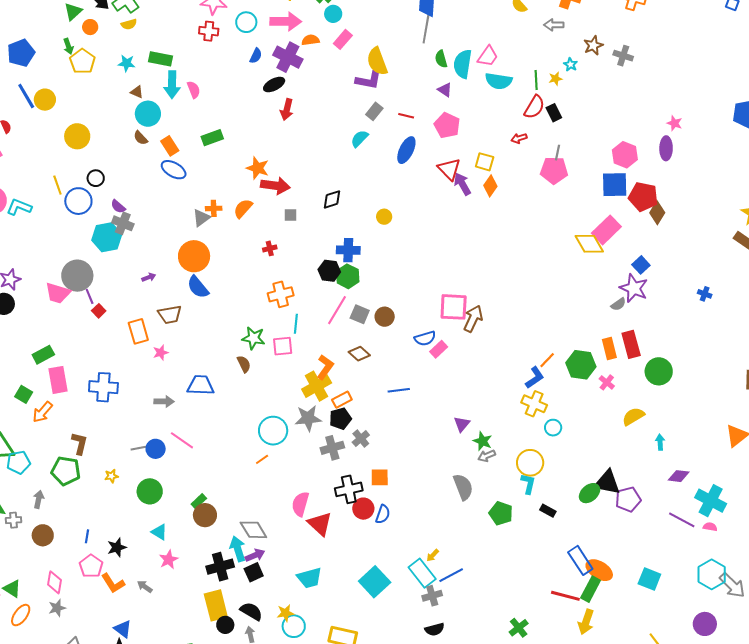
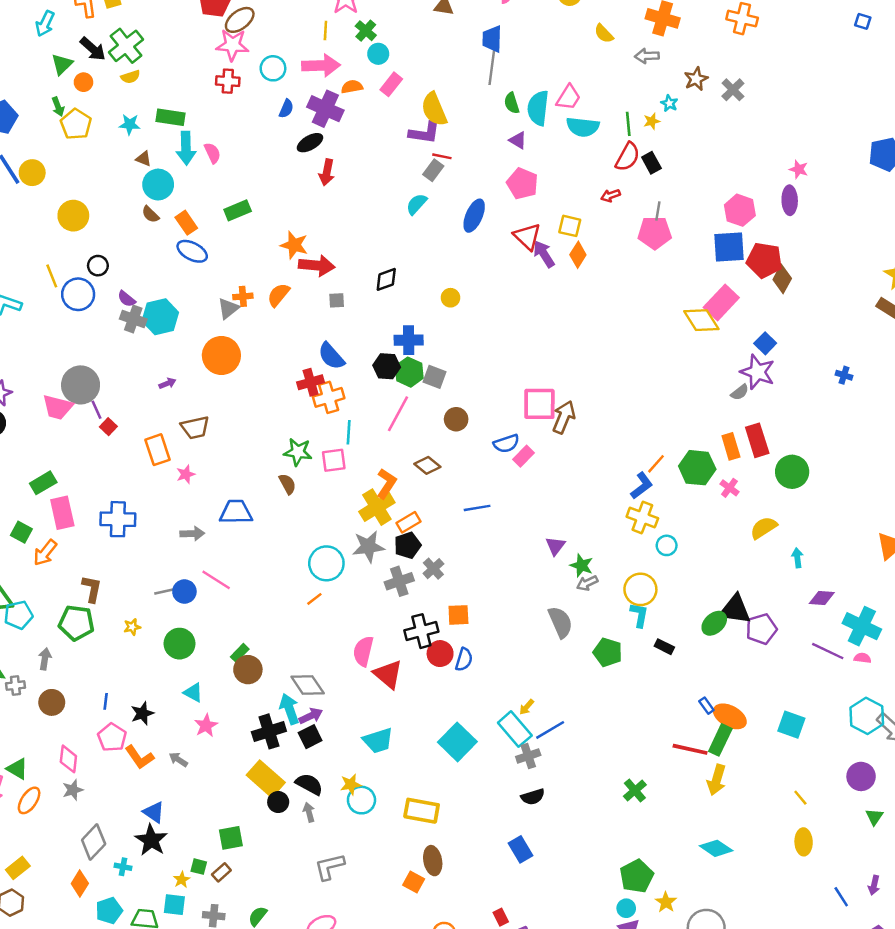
gray cross: (623, 56) -> (733, 90), turned 30
red line: (406, 116) -> (442, 156), moved
cyan hexagon: (107, 237) -> (160, 317), moved
red cross: (270, 248) -> (311, 382), moved, size x1.5
blue semicircle: (198, 287) -> (331, 356), moved
gray square: (360, 314) -> (434, 377), moved
blue rectangle: (580, 560) -> (706, 706), size x0.5
yellow rectangle: (216, 605) -> (266, 779), turned -32

